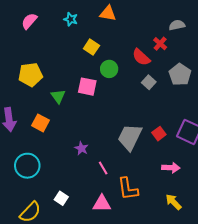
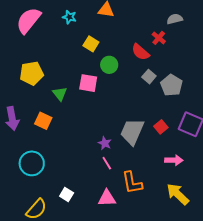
pink semicircle: (29, 21) -> (29, 20), size x1.6
gray pentagon: (180, 75) -> (171, 85), moved
purple star: (81, 148) -> (105, 143), moved
yellow arrow: (174, 202) -> (178, 194), size x1.4

